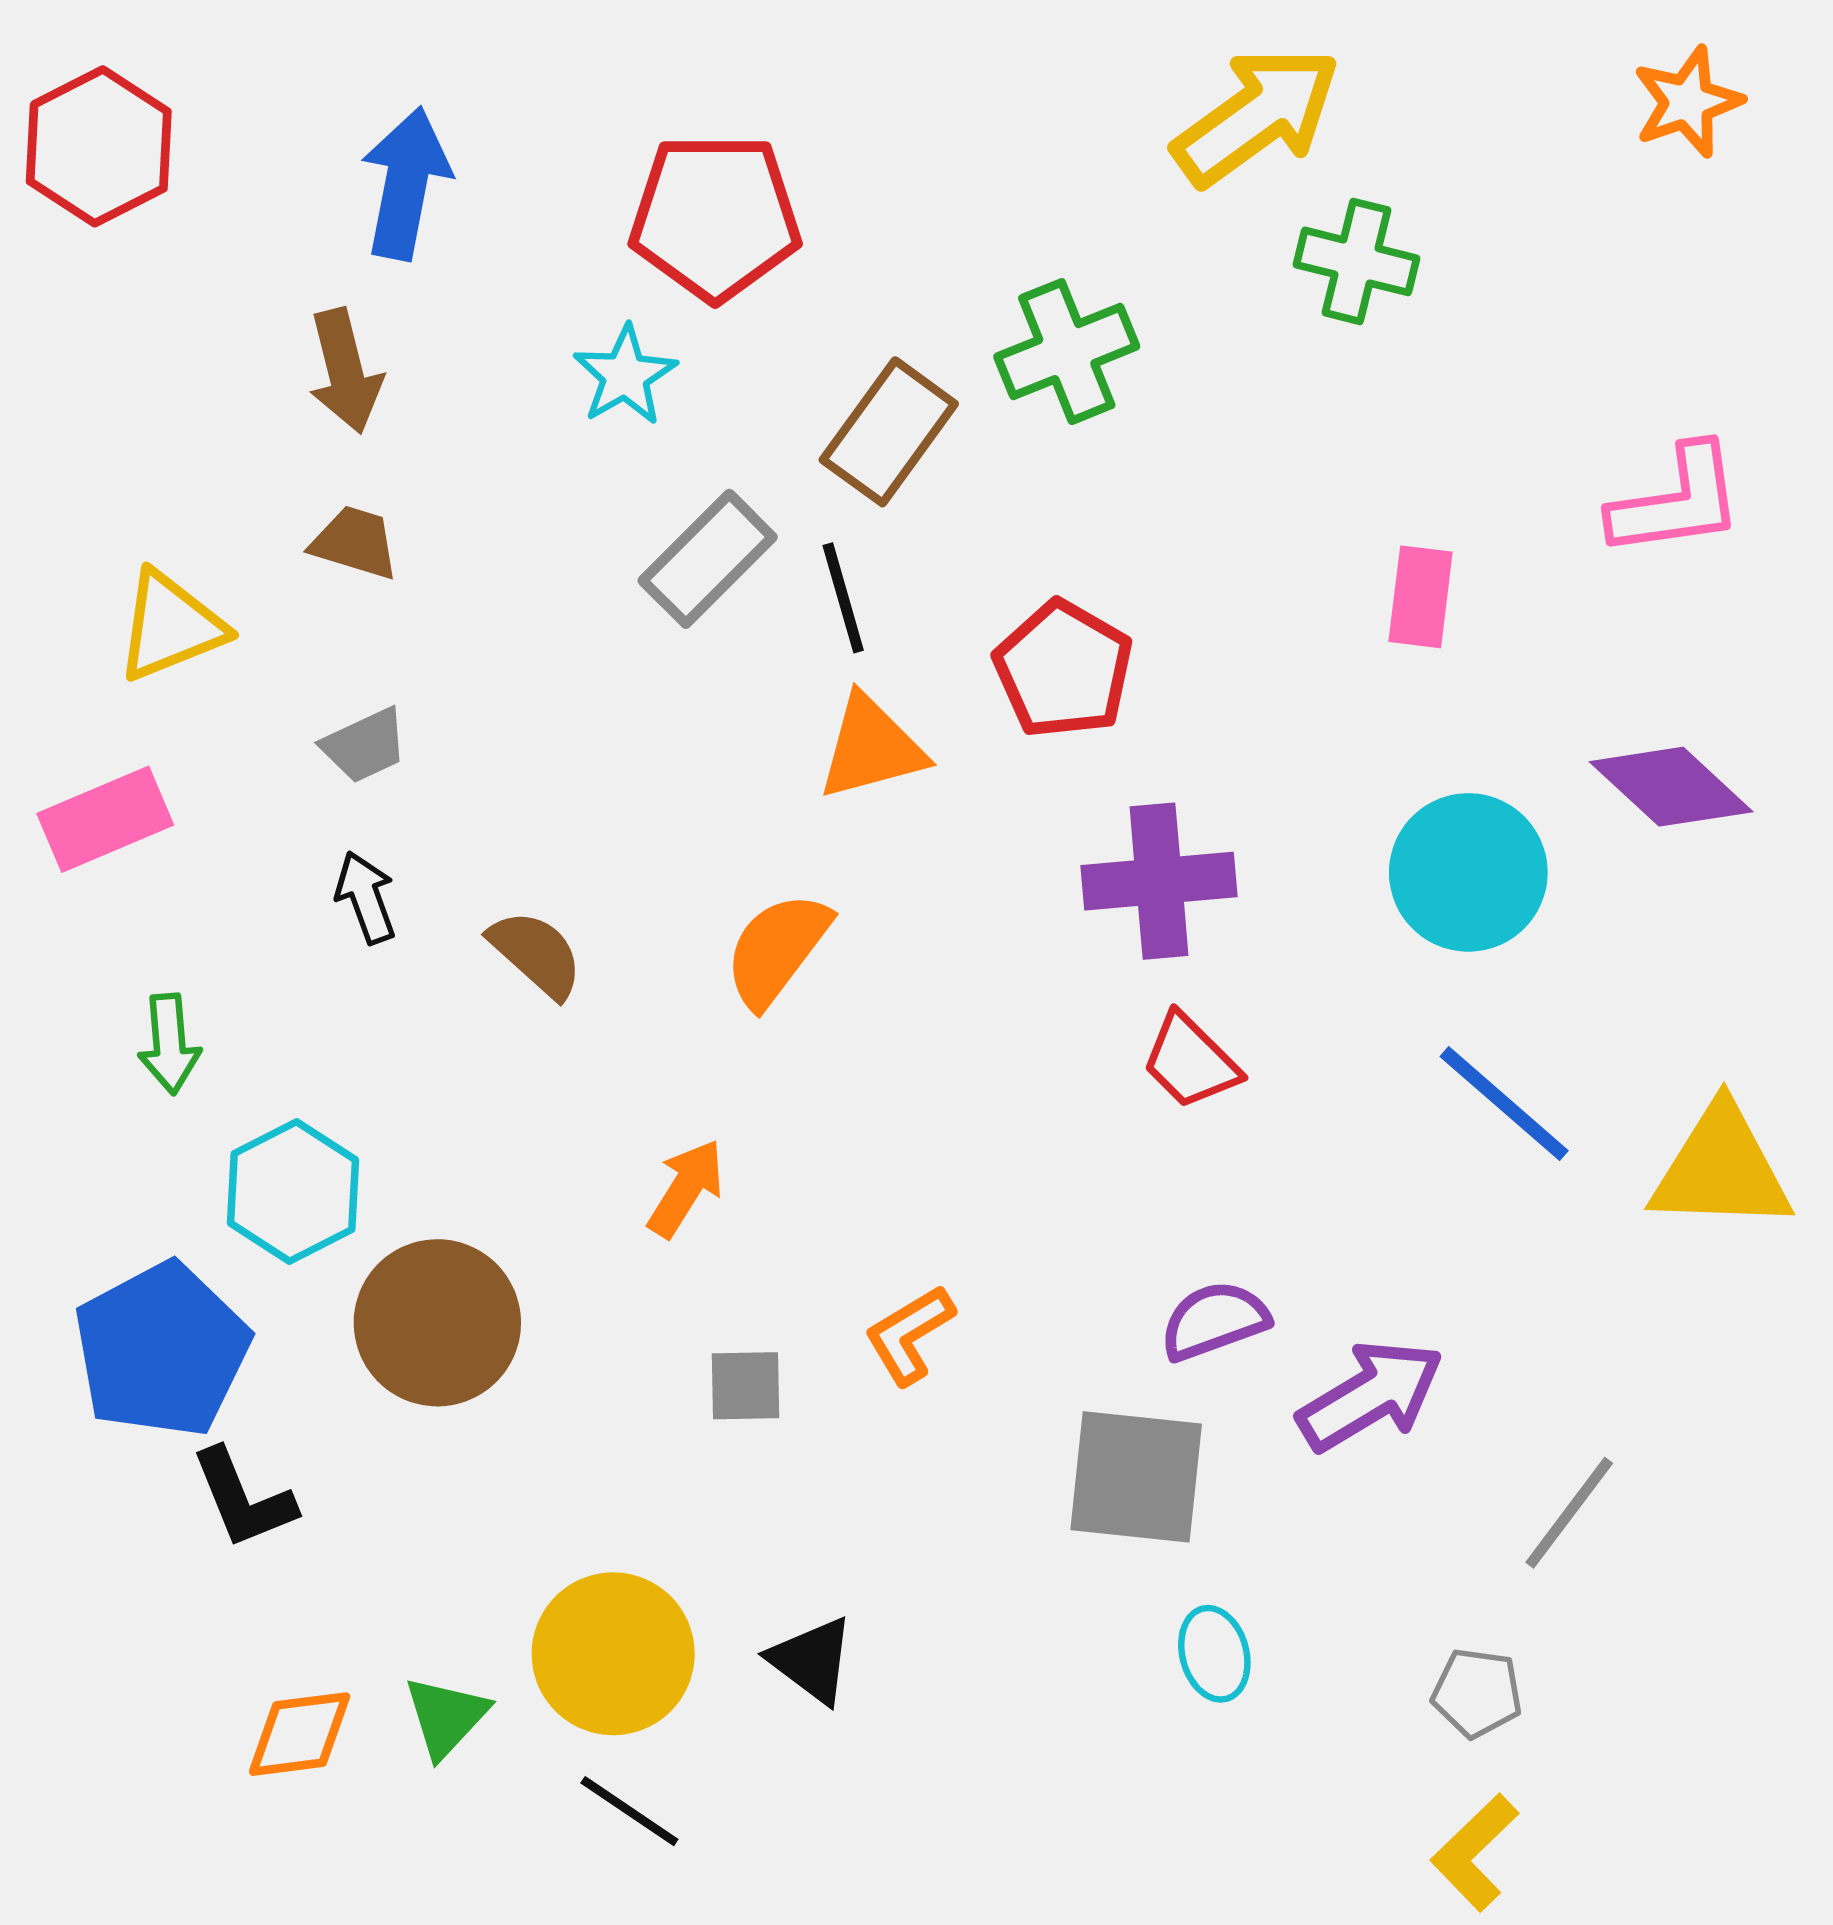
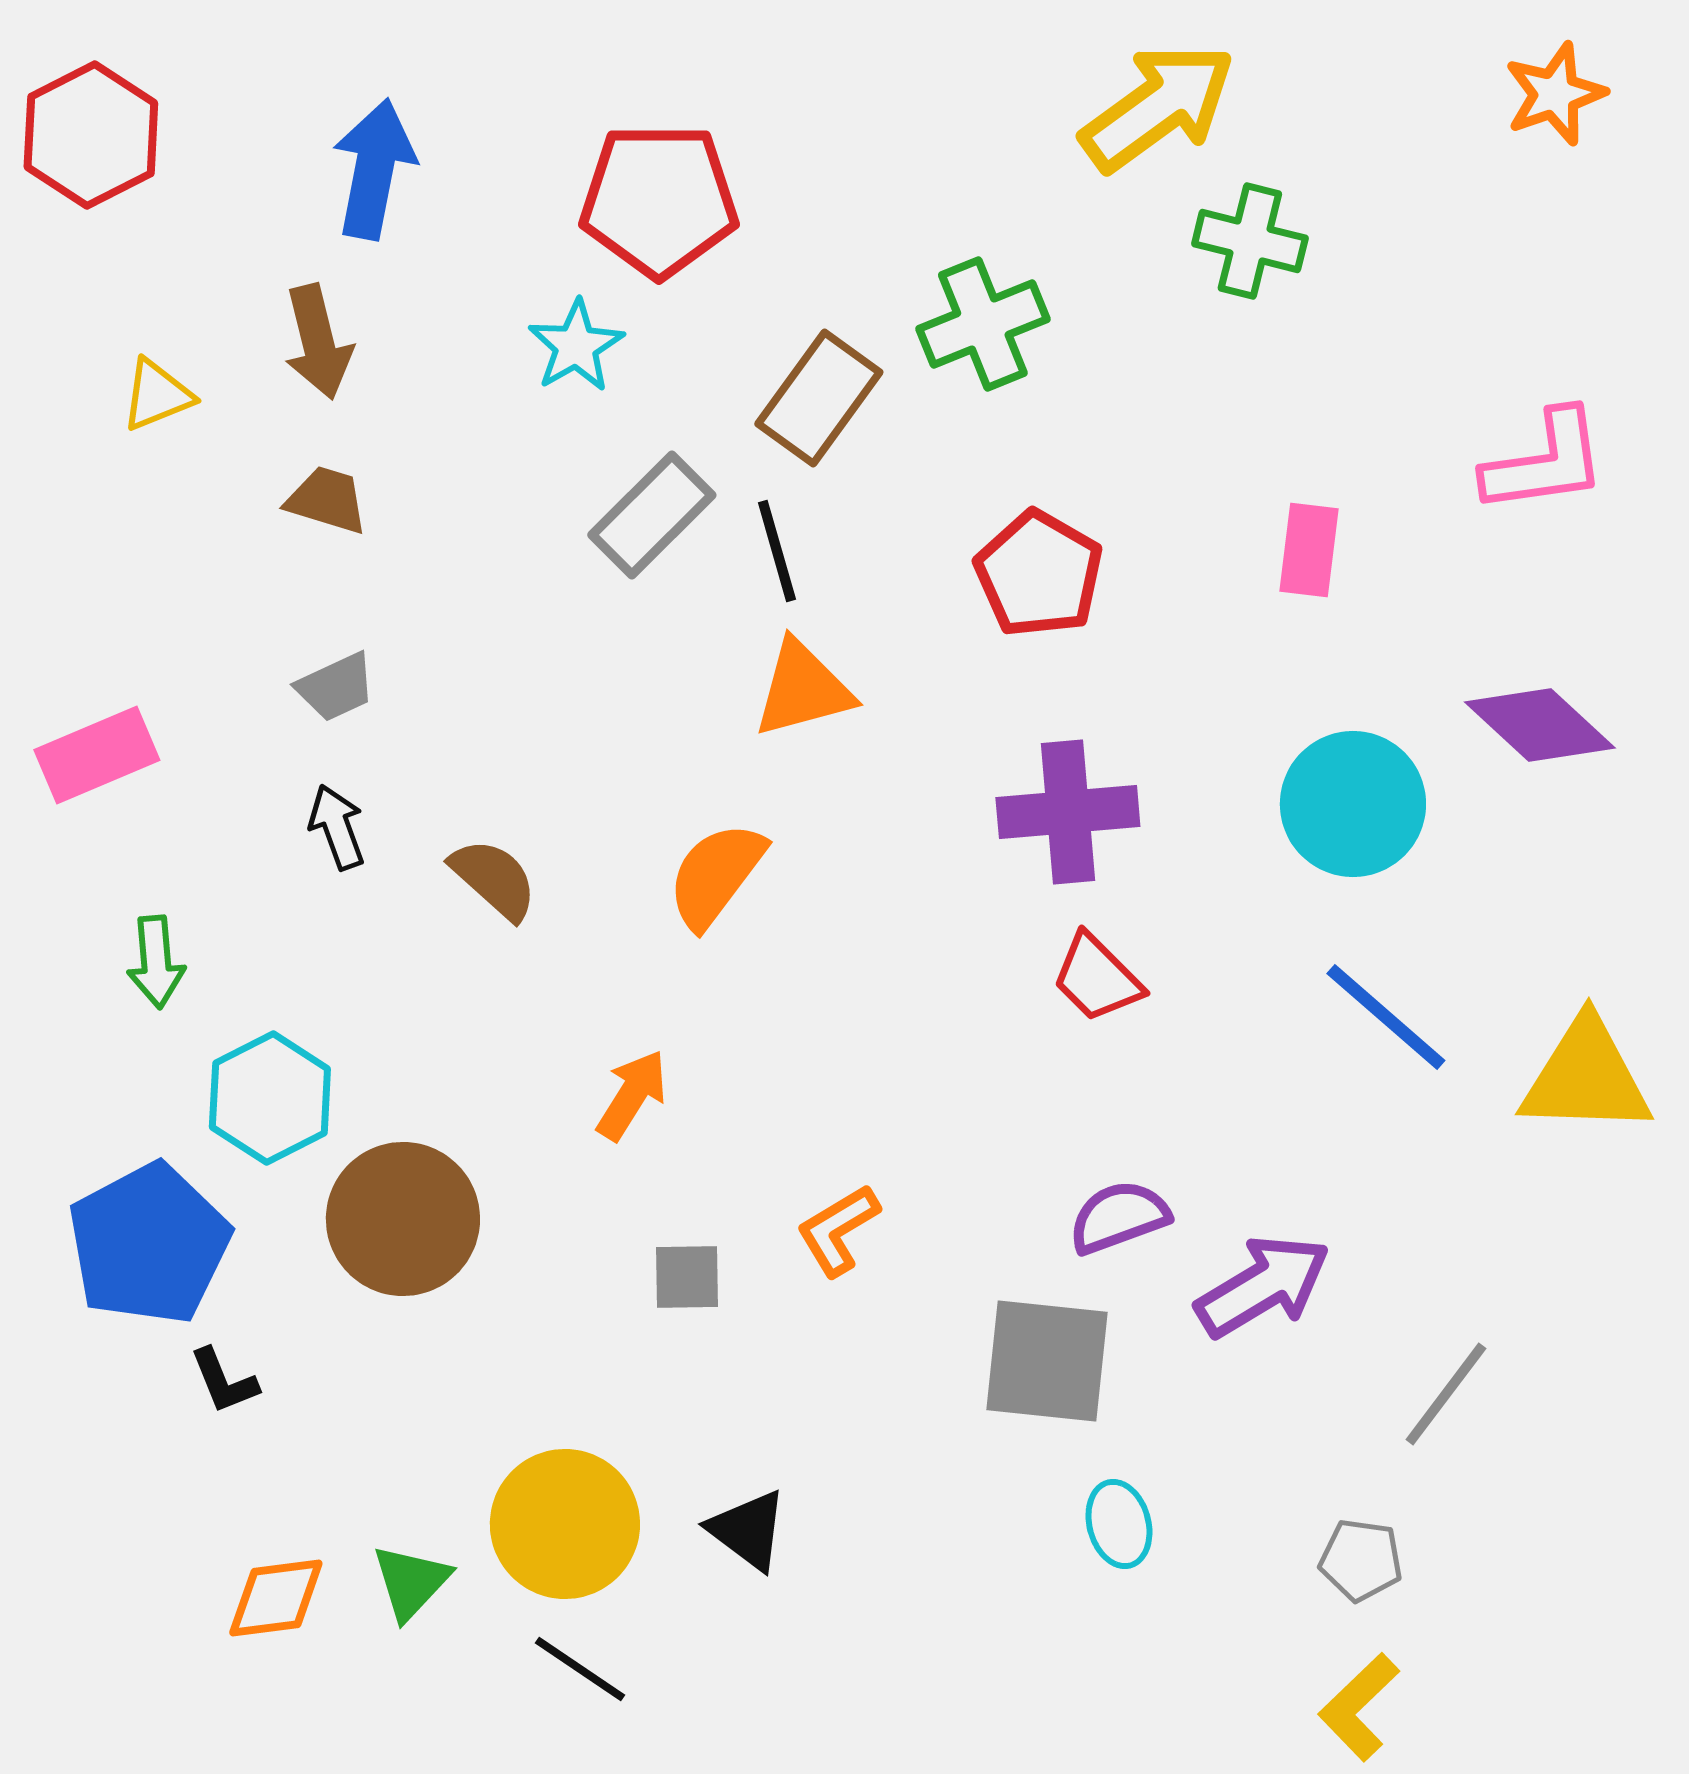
yellow triangle: (170, 626) -> (157, 395), moved, size x0.7
red pentagon: (1064, 669) -> (1039, 574), moved
black L-shape: (243, 1499) -> (224, 1381), size x0.7

